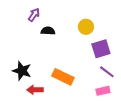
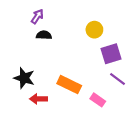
black semicircle: (48, 31) -> (44, 35), moved
pink rectangle: (103, 91) -> (98, 100), moved, turned 48

